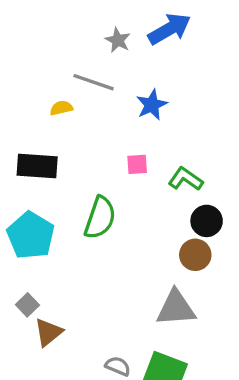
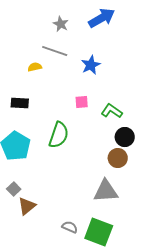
gray star: (118, 40) -> (61, 24), moved
black rectangle: (37, 166) -> (20, 103), size x0.7

